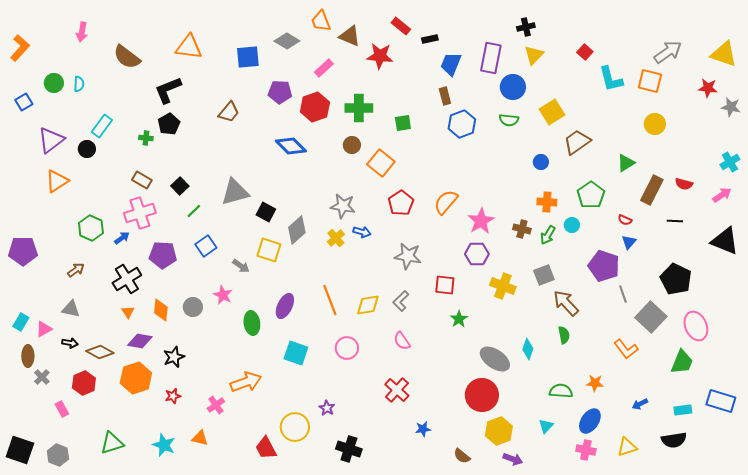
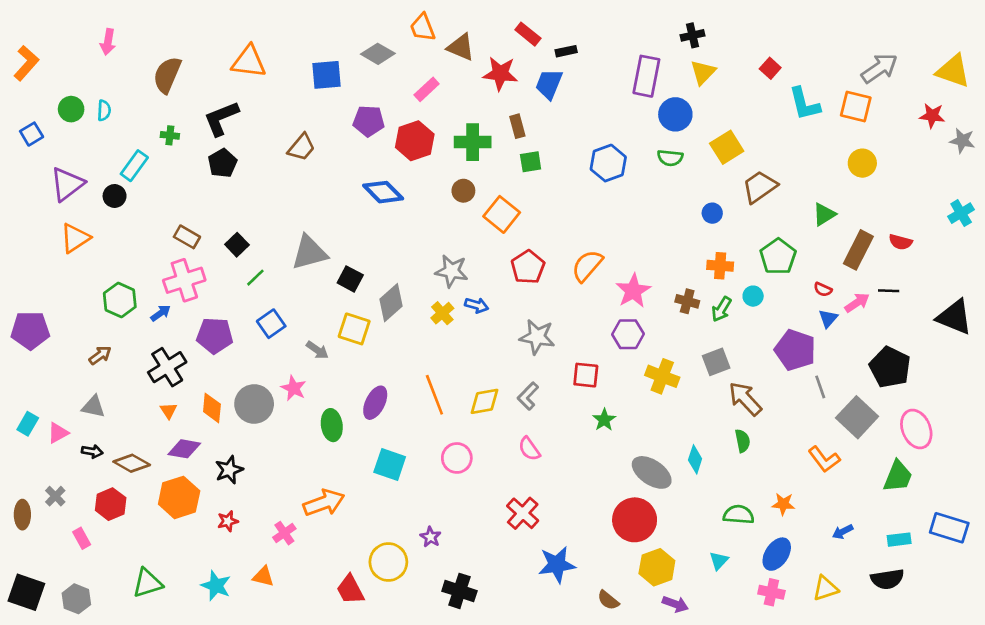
brown semicircle: (127, 57) -> (167, 75), turned 76
blue trapezoid: (451, 64) -> (549, 84), moved
brown rectangle: (445, 96) -> (517, 126), moved
green cross: (146, 138) -> (170, 135), moved
pink arrow: (722, 195) -> (857, 303), moved
gray circle: (193, 307) -> (254, 404), size x1.5
brown ellipse: (28, 356) -> (22, 515), moved
blue star: (423, 429) -> (557, 565), size x1.8

